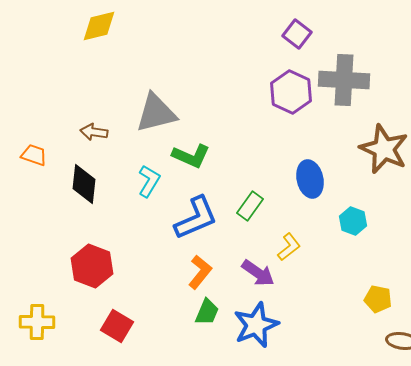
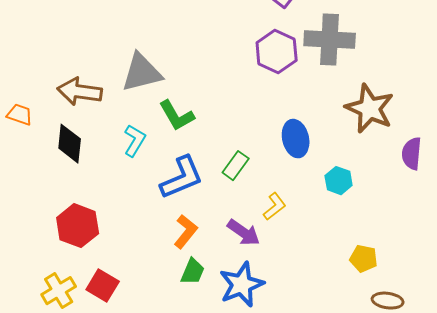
brown arrow: (94, 132) -> (80, 92), size x1.6
green L-shape: (191, 156) -> (177, 116), turned 36
yellow cross: (37, 322) -> (59, 291), moved, turned -32

